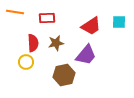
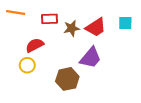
red semicircle: (33, 43) -> (35, 45), turned -114
brown star: (56, 43) -> (72, 28), moved

